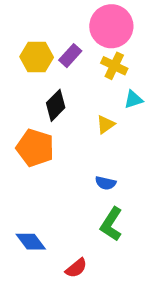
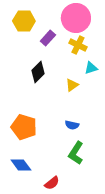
yellow hexagon: (37, 57) -> (24, 21), moved
orange pentagon: (35, 148) -> (24, 127), moved

